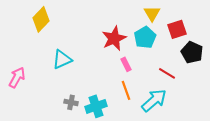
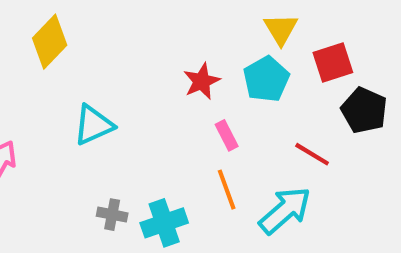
red star: (114, 38) -> (202, 81), size x0.7

